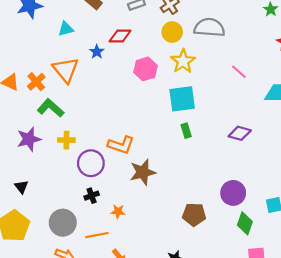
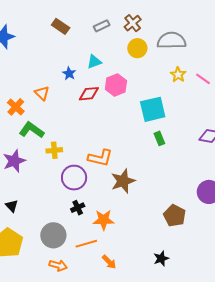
cyan triangle: (66, 29) -> (94, 62), moved
red diamond: (120, 36) -> (89, 94), moved
yellow star: (183, 61) -> (178, 75), moved, size x0.7
orange triangle: (66, 70) -> (42, 93), size x0.6
yellow cross: (66, 140) -> (54, 150), moved
orange star: (118, 211) -> (104, 220), size x1.5
brown pentagon: (194, 215) -> (175, 216), turned 30

